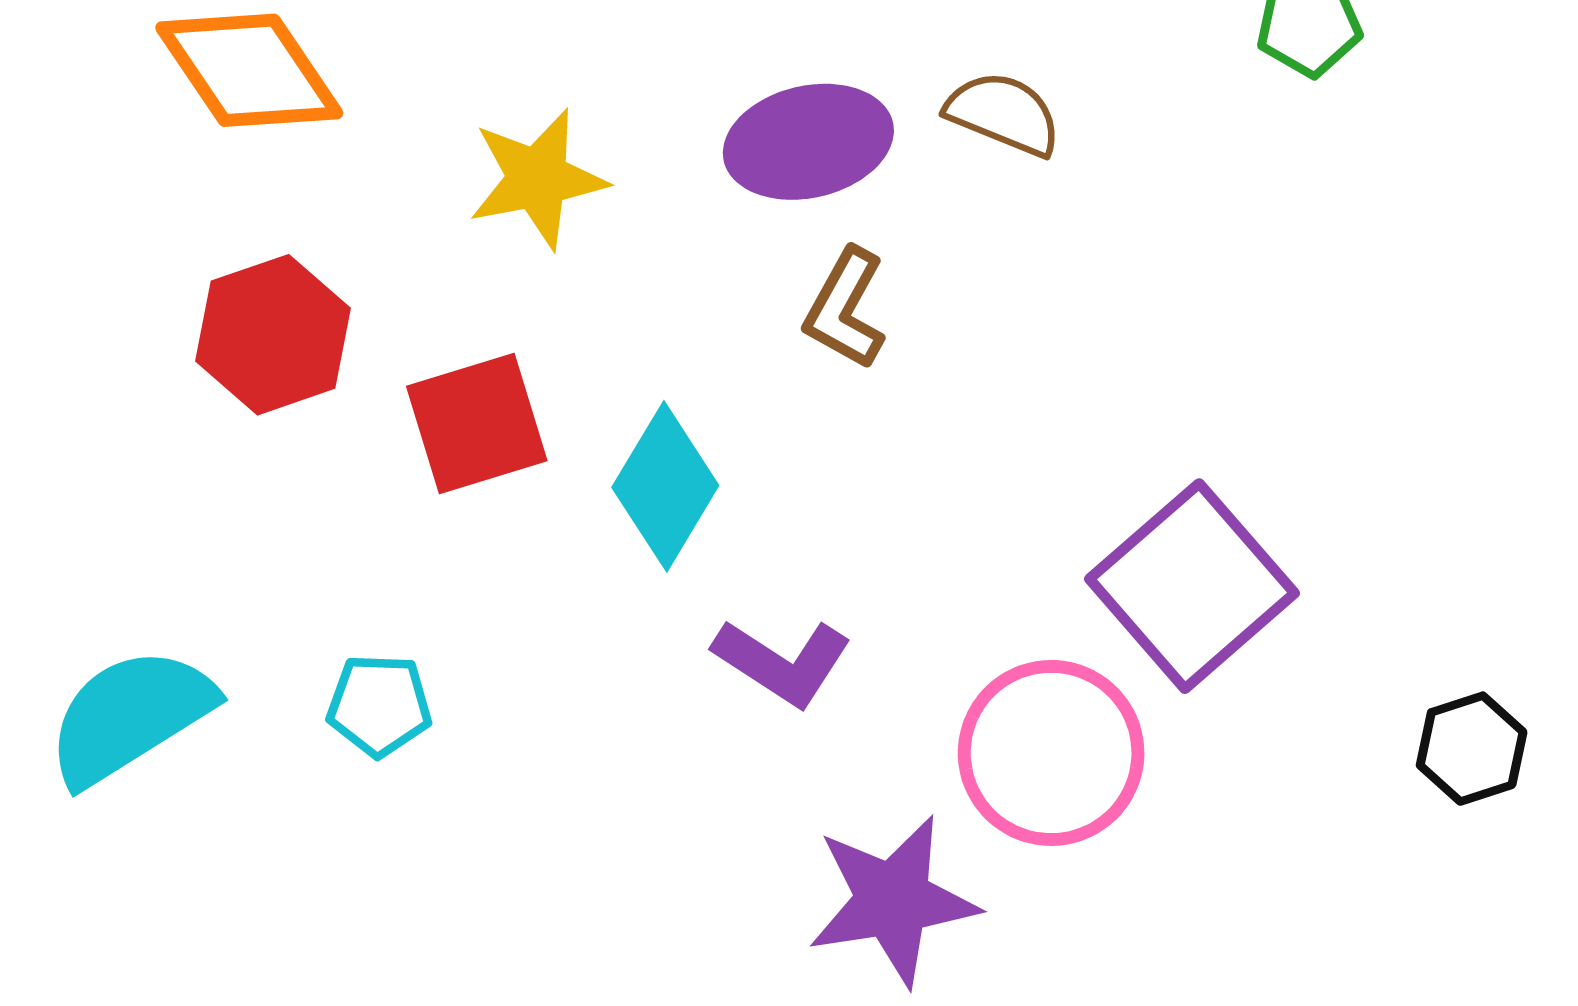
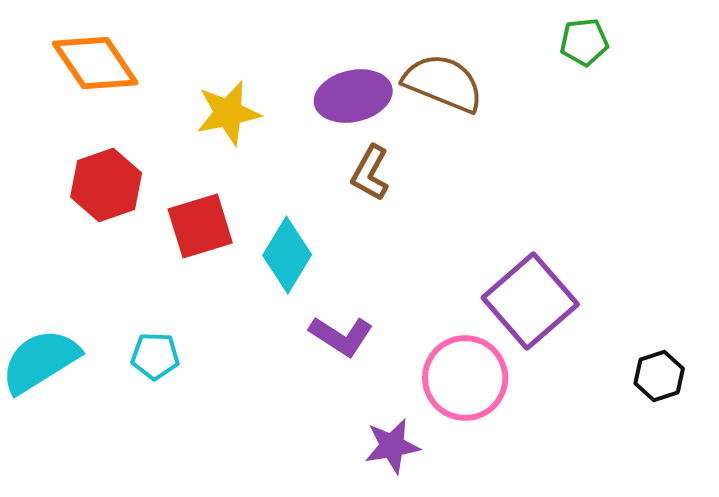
brown semicircle: (1003, 114) -> (443, 83), size x1.5
purple star: (893, 900) -> (392, 446), size x0.7

